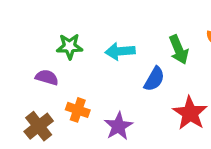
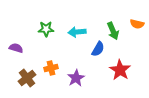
purple semicircle: (47, 77) -> (16, 48), moved
orange cross: (78, 110) -> (51, 68), turned -32

